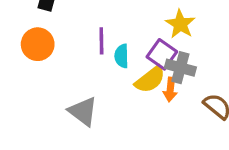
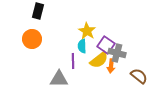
yellow star: (180, 24) -> (87, 31), moved
purple line: (101, 41) -> (73, 61), moved
gray triangle: (83, 111) -> (59, 79), turned -36

